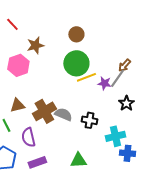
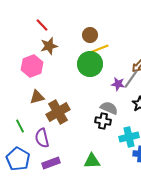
red line: (12, 24) -> (42, 25), moved
yellow line: (86, 77) -> (99, 49), moved
brown triangle: (17, 105) -> (37, 97), moved
gray semicircle: (63, 114) -> (109, 108), moved

